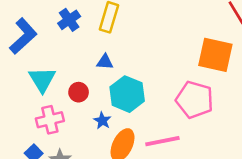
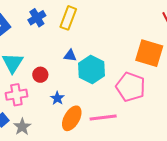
blue triangle: (105, 62) -> (70, 56), moved
cyan hexagon: (127, 94) -> (91, 70), moved

